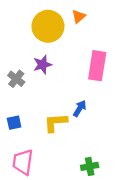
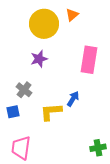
gray cross: (16, 79) -> (24, 90), moved
green cross: (90, 166) -> (98, 148), moved

